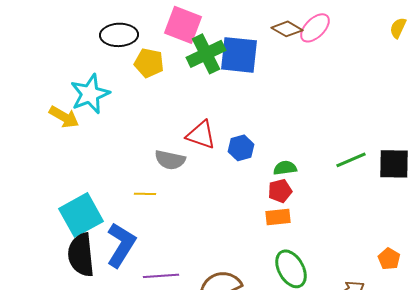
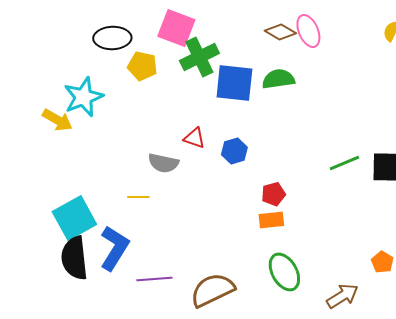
pink ellipse: (315, 28) -> (308, 31), turned -68
blue square: (239, 55) -> (234, 83), moved
red triangle: (201, 135) -> (194, 138), size x0.7
green semicircle: (285, 168) -> (278, 79), moved, size x1.4

